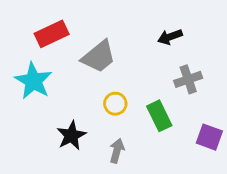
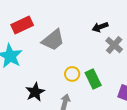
gray cross: (188, 79) -> (114, 45), moved, turned -30
yellow circle: (115, 104) -> (72, 74), moved

